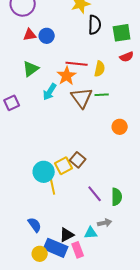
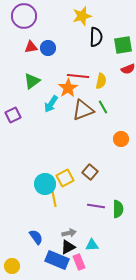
green line: (102, 95) -> (103, 107), turned 64
brown triangle: (82, 98) -> (83, 110), turned 45
brown square: (78, 160) -> (90, 172), moved
purple line: (95, 194) -> (96, 206), turned -42
gray arrow: (105, 223) -> (69, 233), moved
yellow circle: (40, 254) -> (12, 266), moved

